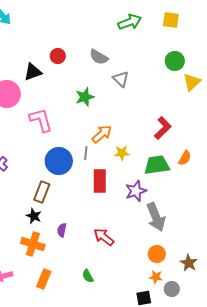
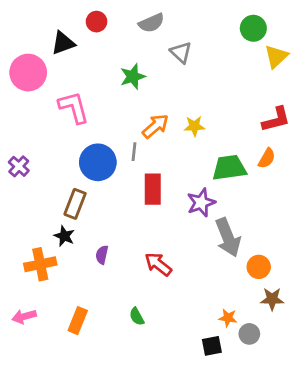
gray semicircle: (99, 57) -> (151, 23), turned -54
red L-shape: (163, 128) -> (276, 119), moved, turned 30
yellow star: (122, 153) -> (194, 126), moved
orange cross: (33, 244) -> (40, 264), moved, turned -30
orange circle: (157, 254) -> (259, 267), moved
brown star: (189, 263) -> (272, 299), turned -30

